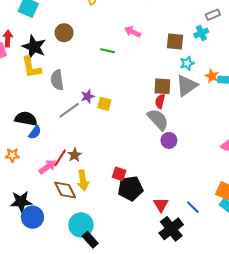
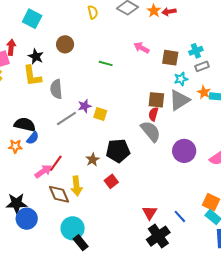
gray rectangle: (213, 15) -> (202, 66), moved
pink arrow: (133, 32) -> (141, 48), moved
black star: (34, 47) -> (36, 57), size x0.7
purple circle: (169, 140) -> (184, 151), moved, size x1.5
orange star: (12, 155) -> (15, 146), moved
brown star: (75, 155) -> (93, 160), moved
red square: (119, 174) -> (111, 181), turned 32
black pentagon: (130, 188) -> (118, 151), moved

